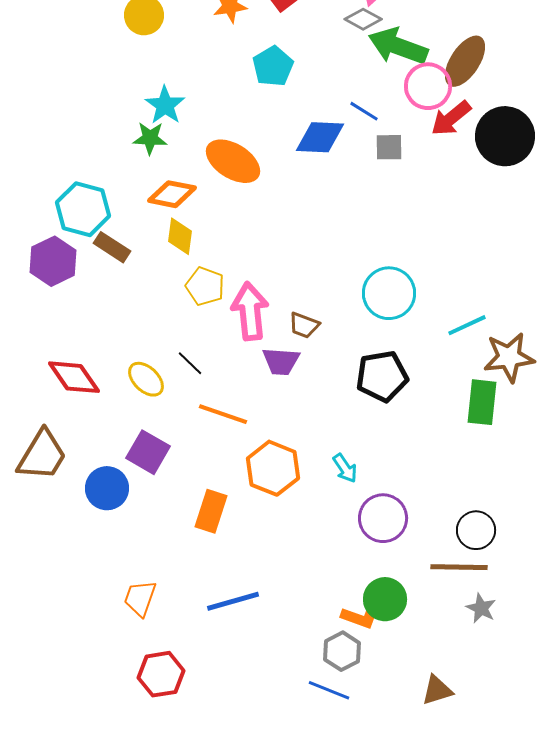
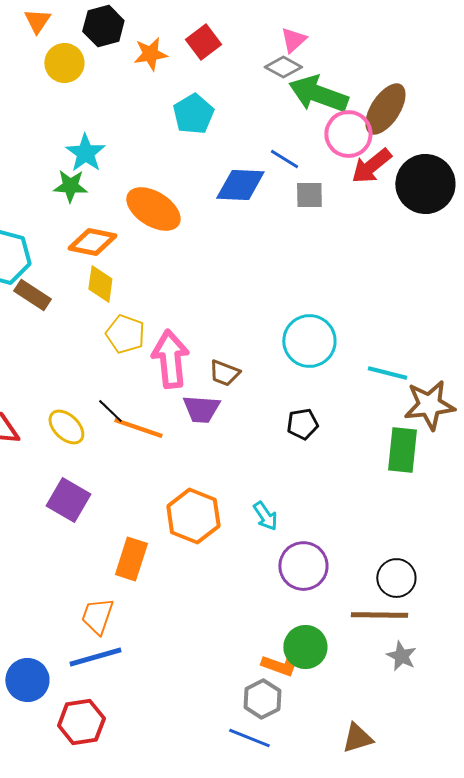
cyan line: (467, 325) -> (387, 373), turned 39
black pentagon: (382, 376) -> (302, 424), size x0.6
orange line: (223, 414) -> (138, 428), moved
blue circle: (107, 488) -> (27, 680), moved
orange trapezoid: (140, 598) -> (97, 616), moved
blue line: (233, 601) -> (95, 657), moved

